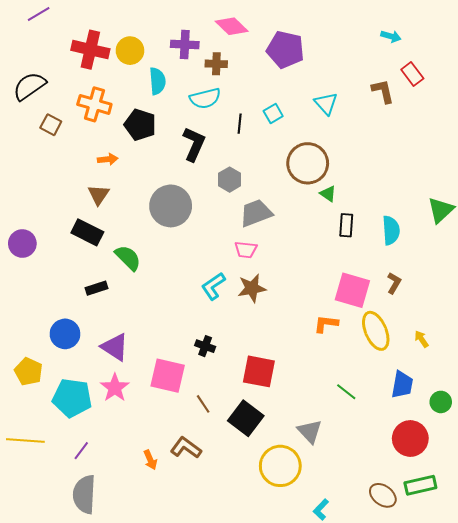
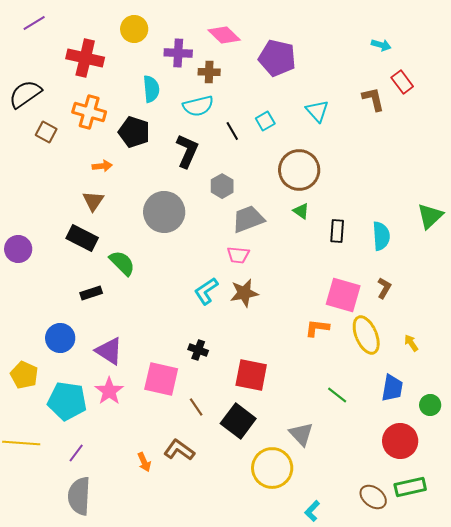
yellow circle: (130, 51) -> (134, 29), moved
black line: (240, 124) -> (232, 131), turned -36
green triangle: (328, 194) -> (301, 211), moved

